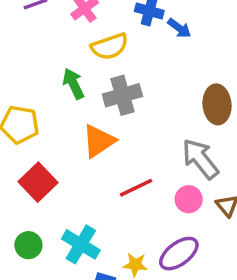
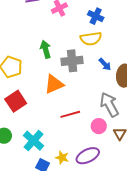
blue arrow: (179, 28) -> (105, 64), moved
yellow semicircle: (110, 46) -> (91, 39), moved

